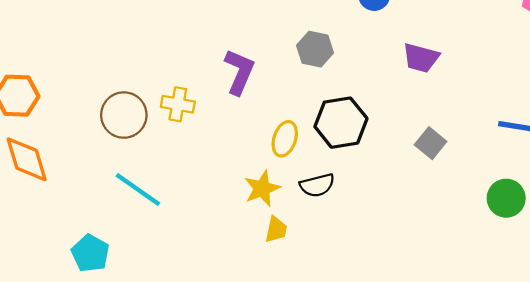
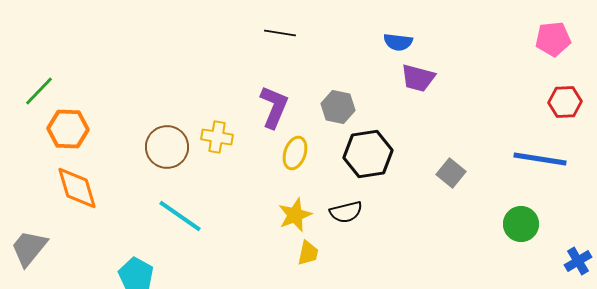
gray hexagon: (315, 49) -> (338, 107), moved
purple trapezoid: (421, 58) -> (418, 78), moved
yellow ellipse: (285, 139) -> (295, 153), moved

